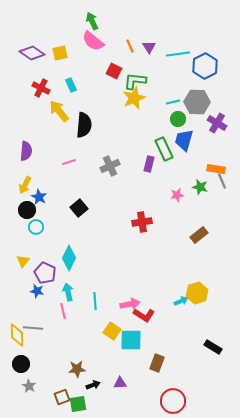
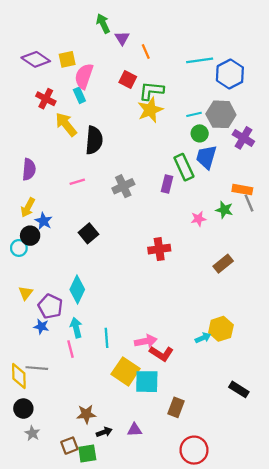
pink semicircle: (93, 41) -> (84, 76), moved, turned 70
purple triangle: (149, 47) -> (122, 38), moved
cyan circle: (36, 227) -> (19, 248), moved
yellow square: (112, 331) -> (126, 371), size x1.4

